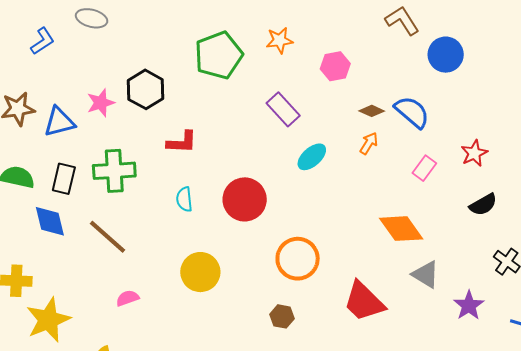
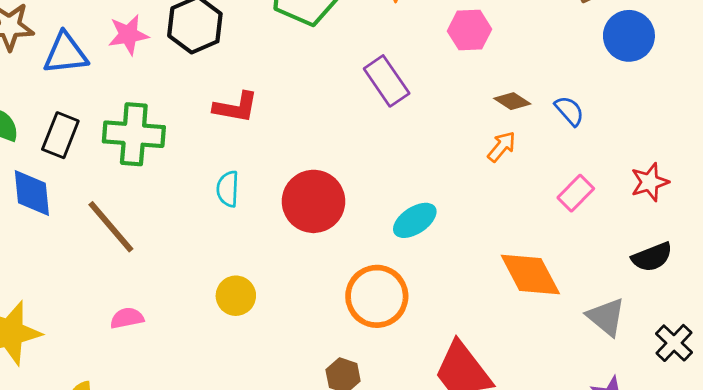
blue semicircle: (412, 112) -> (569, 111), size x0.6
cyan ellipse: (312, 157) -> (415, 220), moved
yellow circle: (200, 272) -> (236, 296), size x0.7
gray triangle: (426, 274) -> (606, 317), moved

